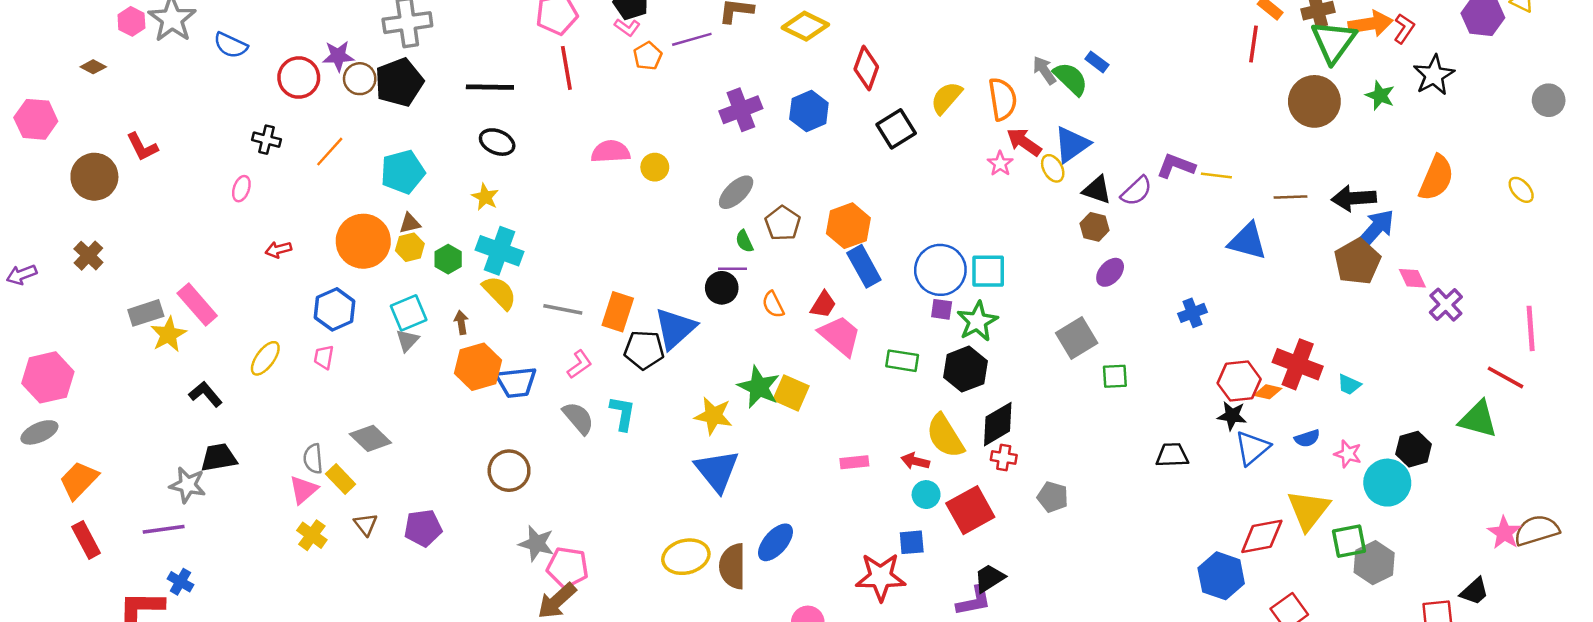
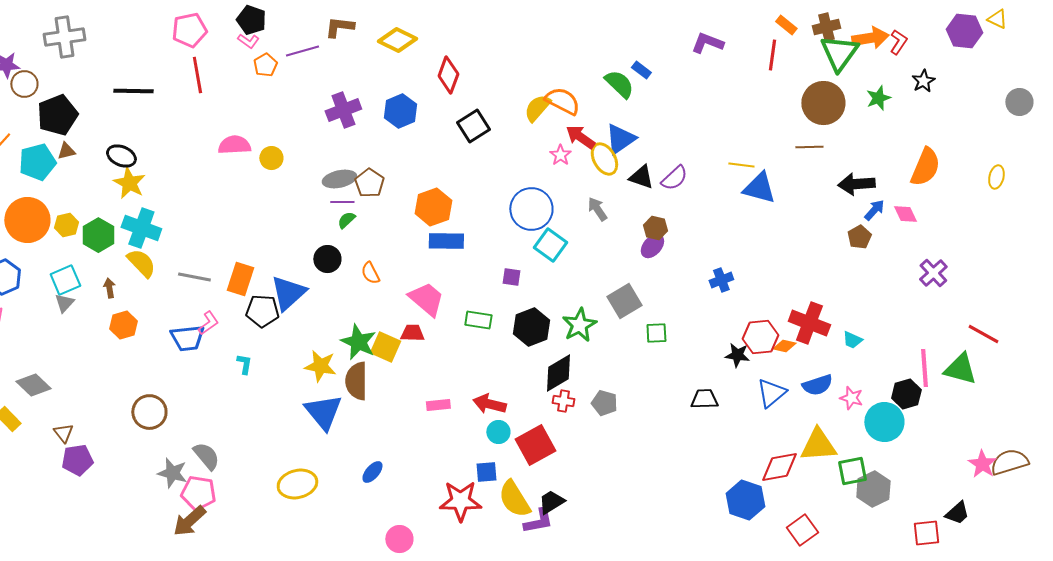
gray arrow: (1044, 70) -> (597, 209), moved
black star: (1434, 75) -> (923, 81), size x0.7
black pentagon: (399, 82) -> (57, 115), moved
green star: (1380, 95) -> (878, 98), turned 30
yellow semicircle: (946, 98) -> (537, 108), moved
orange semicircle: (1003, 99) -> (562, 101), turned -54
black ellipse: (497, 142) -> (121, 156), moved
purple L-shape: (1176, 166) -> (707, 43), moved
yellow ellipse: (1053, 168) -> (604, 159), size x1.4
cyan pentagon: (403, 172) -> (37, 162), moved
yellow ellipse: (1521, 190) -> (996, 177), turned 55
gray ellipse: (736, 192) -> (339, 179), turned 32
yellow star: (485, 197) -> (129, 183), size x1.4
brown line: (1290, 197) -> (809, 147), moved
brown triangle: (410, 223) -> (66, 151), moved
brown pentagon: (783, 223) -> (369, 183), moved
brown hexagon: (1095, 227) -> (655, 228), moved
blue arrow: (1375, 229) -> (874, 210), size x0.6
green semicircle: (744, 241) -> (346, 220), turned 72
blue triangle: (1247, 241) -> (759, 188), moved
green hexagon: (448, 259) -> (98, 235), size x1.4
brown pentagon: (1357, 262) -> (859, 237), size x0.6
blue rectangle: (864, 266) -> (446, 241), turned -60
purple line: (732, 269) -> (342, 202), moved
blue circle: (940, 270) -> (531, 209), moved
cyan square: (988, 271) -> (550, 245), turned 36
pink diamond: (1412, 278) -> (905, 214), moved
red trapezoid: (823, 305) -> (412, 333), moved, turned -120
green star: (977, 321) -> (579, 325), moved
pink line: (1531, 328) -> (924, 368), moved
orange hexagon: (478, 367) -> (123, 325), size x0.7
blue trapezoid: (516, 382) -> (187, 338), moved
cyan L-shape: (623, 413) -> (244, 364), size x0.7
black star: (1232, 416) -> (737, 355), moved
gray semicircle: (578, 418) -> (206, 456), moved
yellow semicircle: (945, 436) -> (514, 499), moved
blue semicircle: (1307, 438) -> (817, 385), size x1.4
red arrow: (915, 461) -> (489, 404), size x1.4
gray pentagon: (1053, 497) -> (604, 403), moved
yellow triangle: (1308, 510) -> (818, 445), turned 48
brown triangle: (366, 524) -> (63, 433), moved
blue ellipse: (775, 542) -> (372, 472), size x0.7
brown semicircle: (732, 566) -> (356, 381), moved

